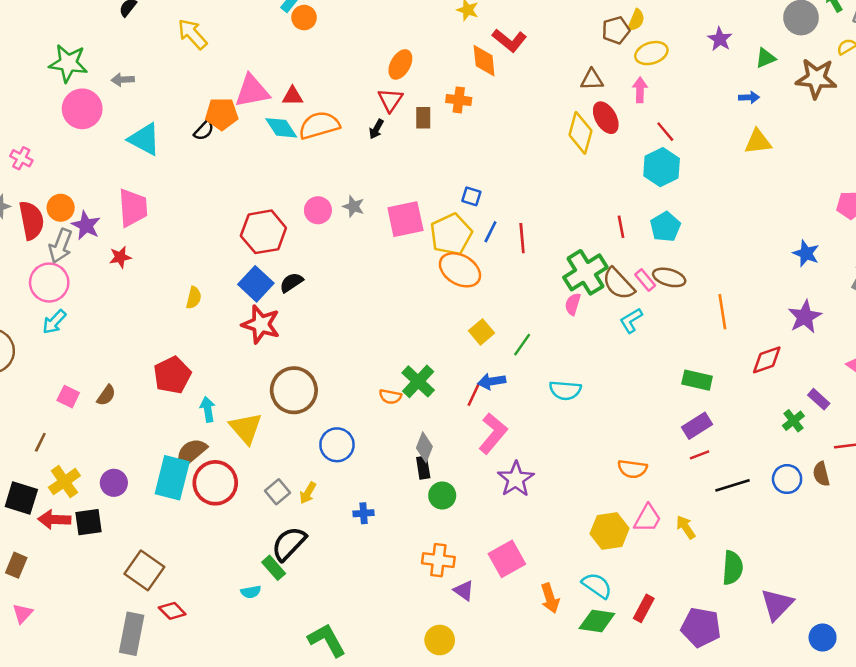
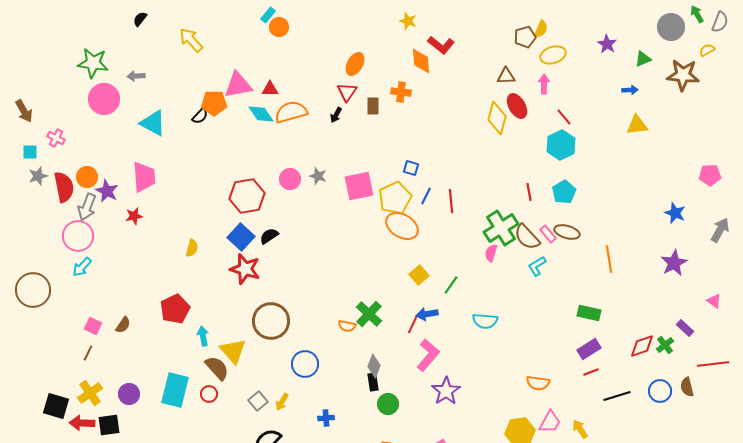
red diamond: (767, 360) -> (642, 346), moved
brown line: (40, 442) -> (88, 353), moved
brown semicircle: (191, 452) -> (217, 368), moved, turned 88
red circle: (215, 483) -> (209, 394), size x0.5

